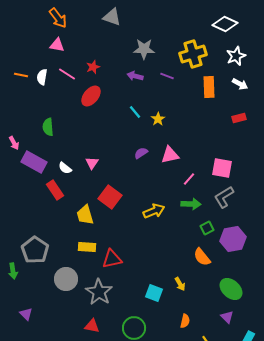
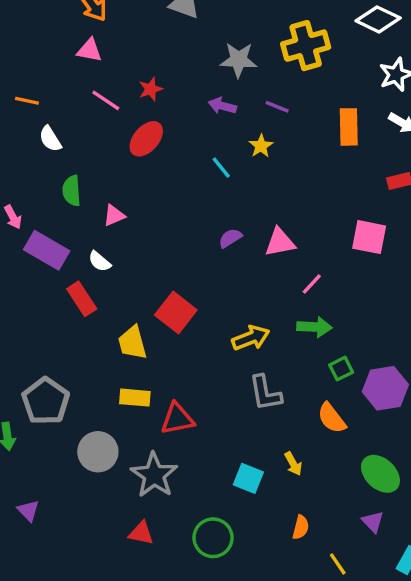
yellow cross: (193, 54) -> (306, 46), moved
white semicircle: (42, 77) -> (50, 139), moved, turned -42
yellow star: (158, 119) -> (261, 146), moved
pink triangle: (92, 163) -> (114, 215), moved, turned 32
pink square: (222, 168) -> (369, 237), moved
gray L-shape: (224, 197) -> (265, 393), moved, turned -70

